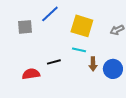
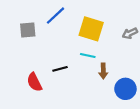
blue circle: (113, 69) -> (125, 89), moved
red semicircle: (31, 74) -> (34, 82), turned -108

